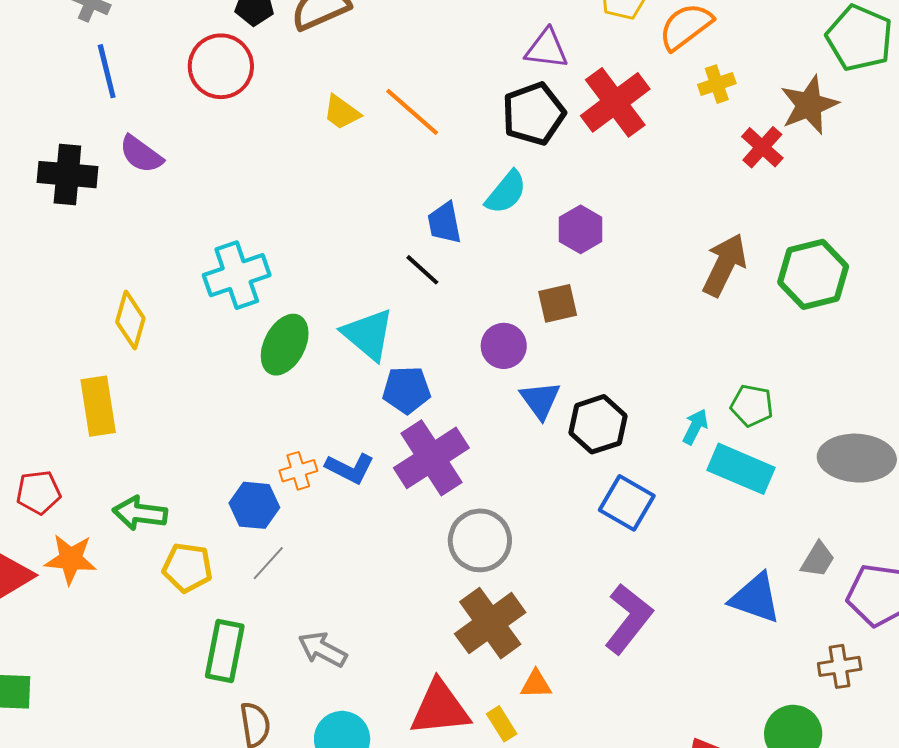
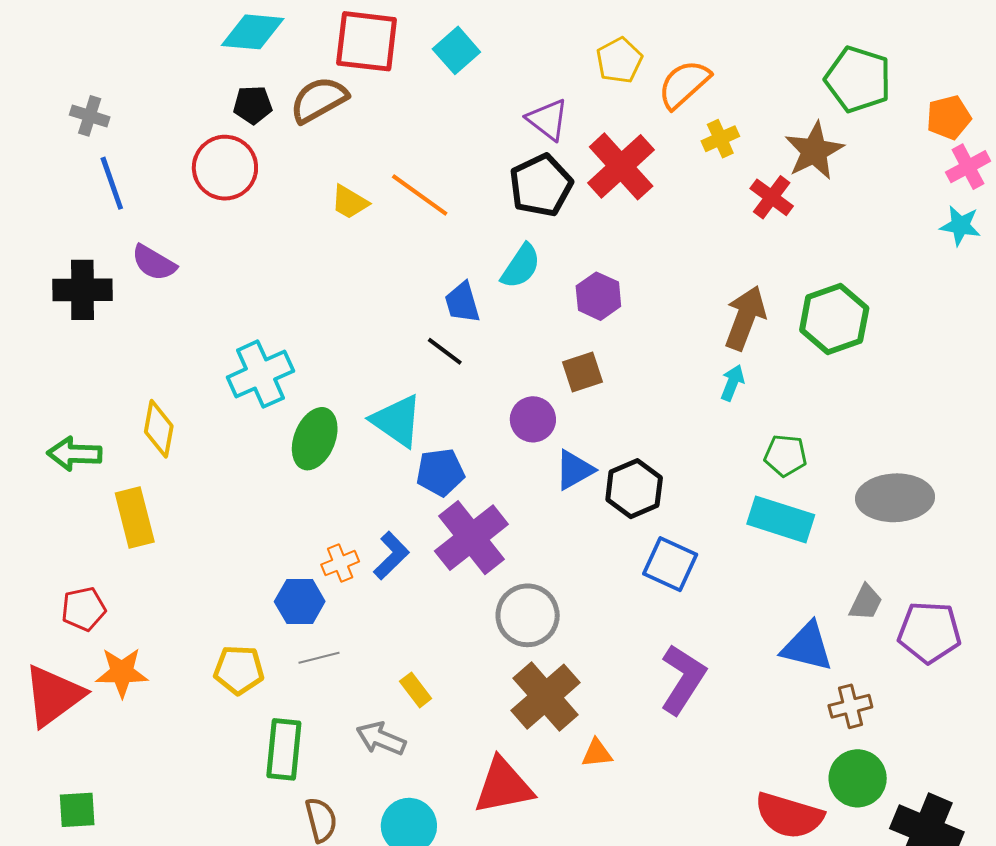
purple triangle: (547, 49) -> (548, 120), turned 36
blue triangle: (540, 400) -> (574, 470), turned 42
cyan arrow: (695, 427) -> (732, 383), moved
blue L-shape: (350, 468) -> (391, 556), turned -66
green arrow: (140, 513) -> (74, 454), moved
gray line: (268, 563) -> (319, 658), turned 39
brown cross: (840, 666) -> (850, 706), moved
yellow rectangle: (502, 724) -> (416, 690), moved

